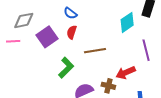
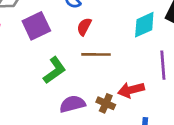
red semicircle: (72, 32) -> (84, 27), moved

